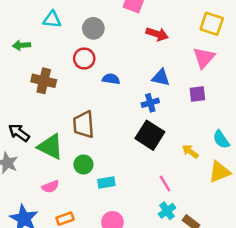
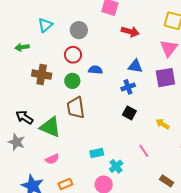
cyan triangle: (52, 20) -> (45, 25), turned -42
purple square: (197, 94) -> (165, 78), size x1.5
black square: (150, 135) -> (129, 113), size x0.6
green circle: (83, 165) -> (72, 81), moved
cyan cross: (167, 211) -> (116, 166), moved

